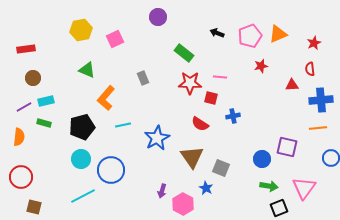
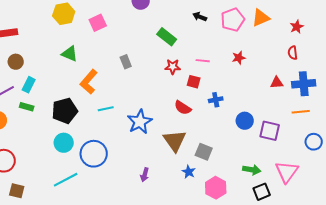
red star: (261, 66) -> (239, 58), moved
red star: (190, 83) -> (173, 67), size x0.7
red triangle: (292, 85) -> (277, 83), moved
cyan rectangle: (46, 101) -> (29, 85), turned -49
blue circle: (262, 159) -> (245, 121), moved
pink hexagon: (183, 204) -> (216, 188), moved

